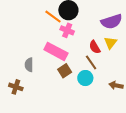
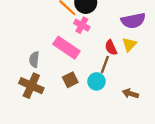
brown line: (91, 62) -> (105, 64), turned 49
brown square: (65, 71) -> (70, 80), moved
brown cross: (16, 87) -> (31, 86), moved, size x1.5

